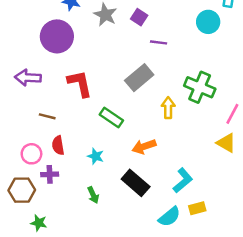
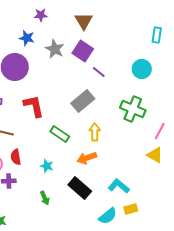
purple square: (139, 17) -> (83, 51), size x1.5
cyan circle: (208, 22) -> (142, 69), moved
purple line: (159, 42) -> (99, 72), turned 32
yellow arrow: (168, 108) -> (95, 132), moved
cyan L-shape: (183, 180) -> (119, 186), turned -100

